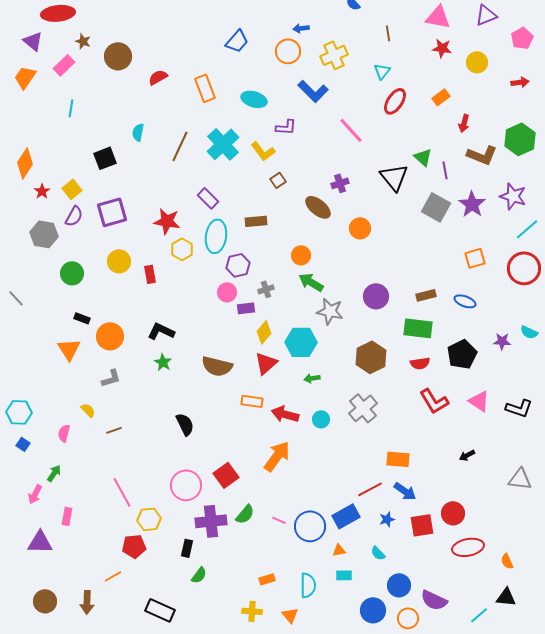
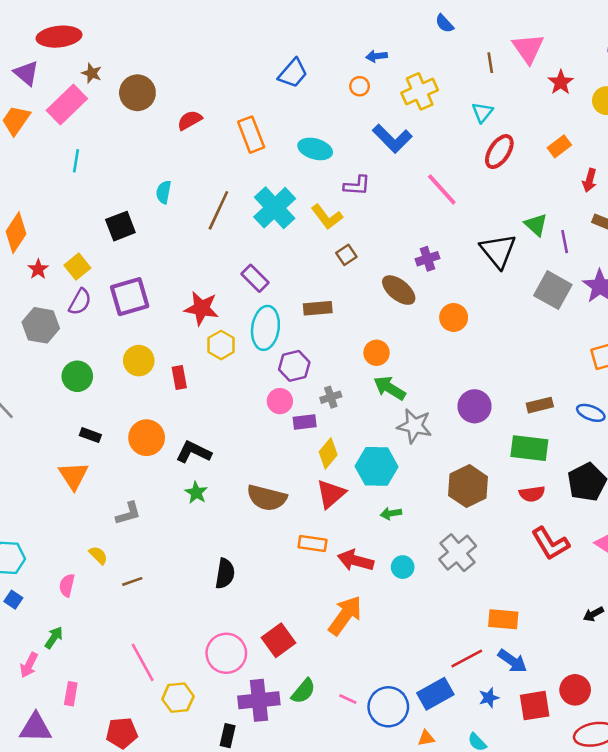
pink triangle: (438, 17) -> (528, 48), moved, turned 44
red star: (442, 48) -> (561, 82), turned 30
orange circle: (288, 51) -> (360, 86), size x0.6
pink rectangle: (64, 65) -> (67, 105), size x1.4
orange circle: (110, 336) -> (147, 438), moved
black semicircle: (185, 424) -> (225, 574), turned 35
red pentagon: (134, 546) -> (122, 733), moved

